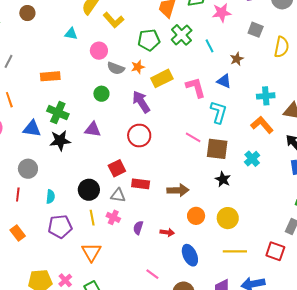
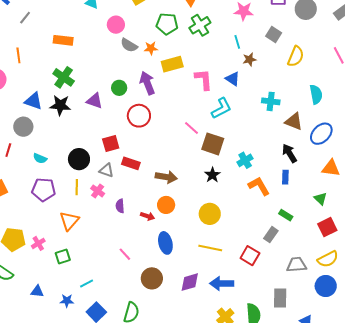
cyan line: (209, 46) -> (237, 42), moved
green circle: (101, 94) -> (119, 88), moved
cyan L-shape: (219, 112) -> (221, 108), turned 35
orange L-shape: (262, 125) -> (259, 186), moved
blue triangle: (32, 129) -> (33, 101), moved
cyan semicircle: (50, 197) -> (40, 158), turned 96
orange circle: (196, 216) -> (166, 205), moved
purple semicircle: (138, 228) -> (120, 206), turned -32

